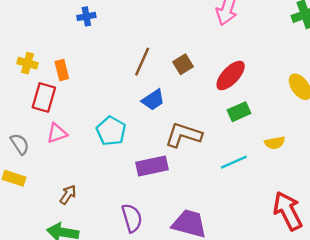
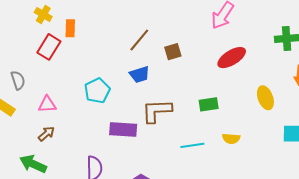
red ellipse: (231, 75) -> (232, 58), moved
pink triangle: (57, 133) -> (47, 104), moved
brown L-shape: (183, 135) -> (157, 111), turned -36

